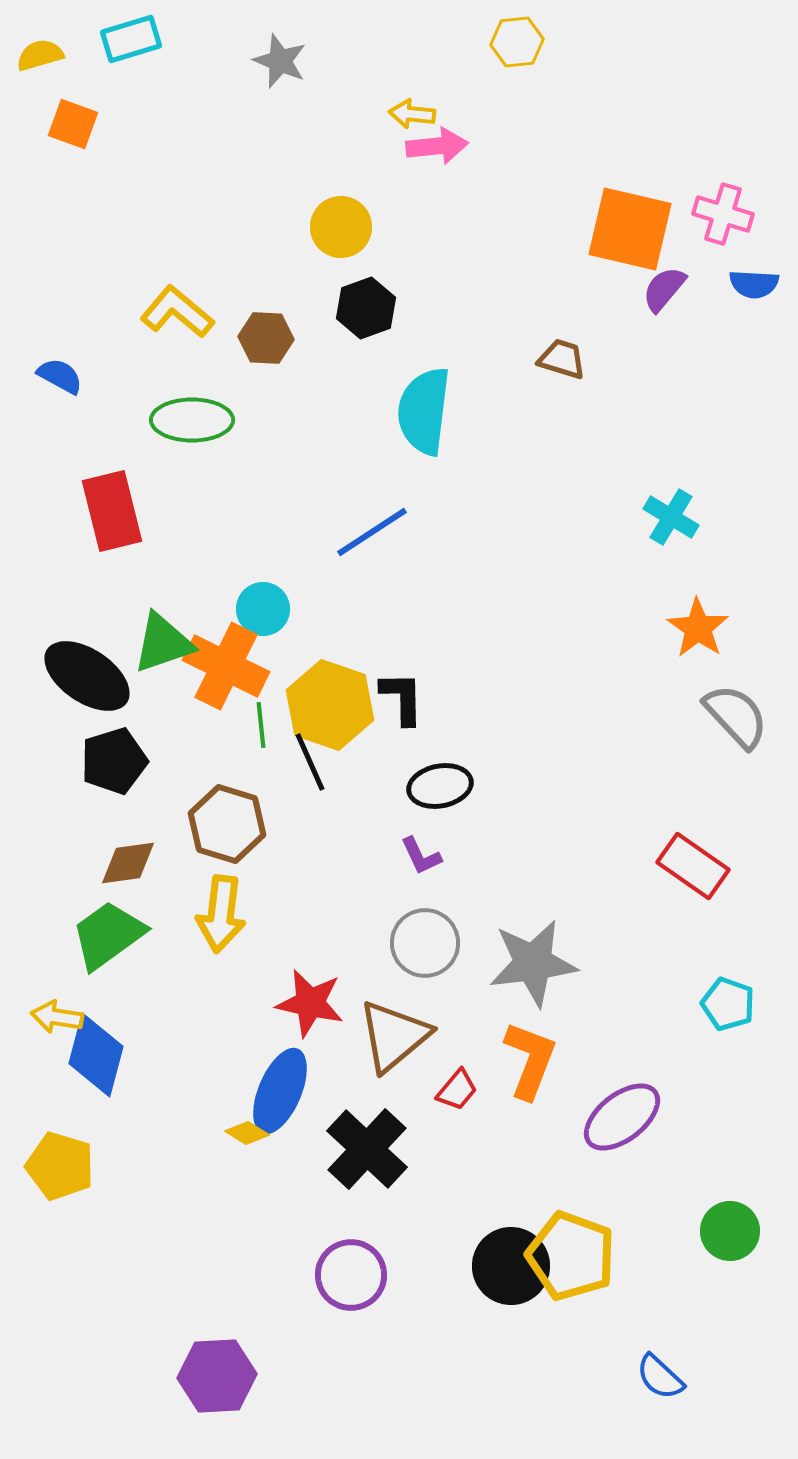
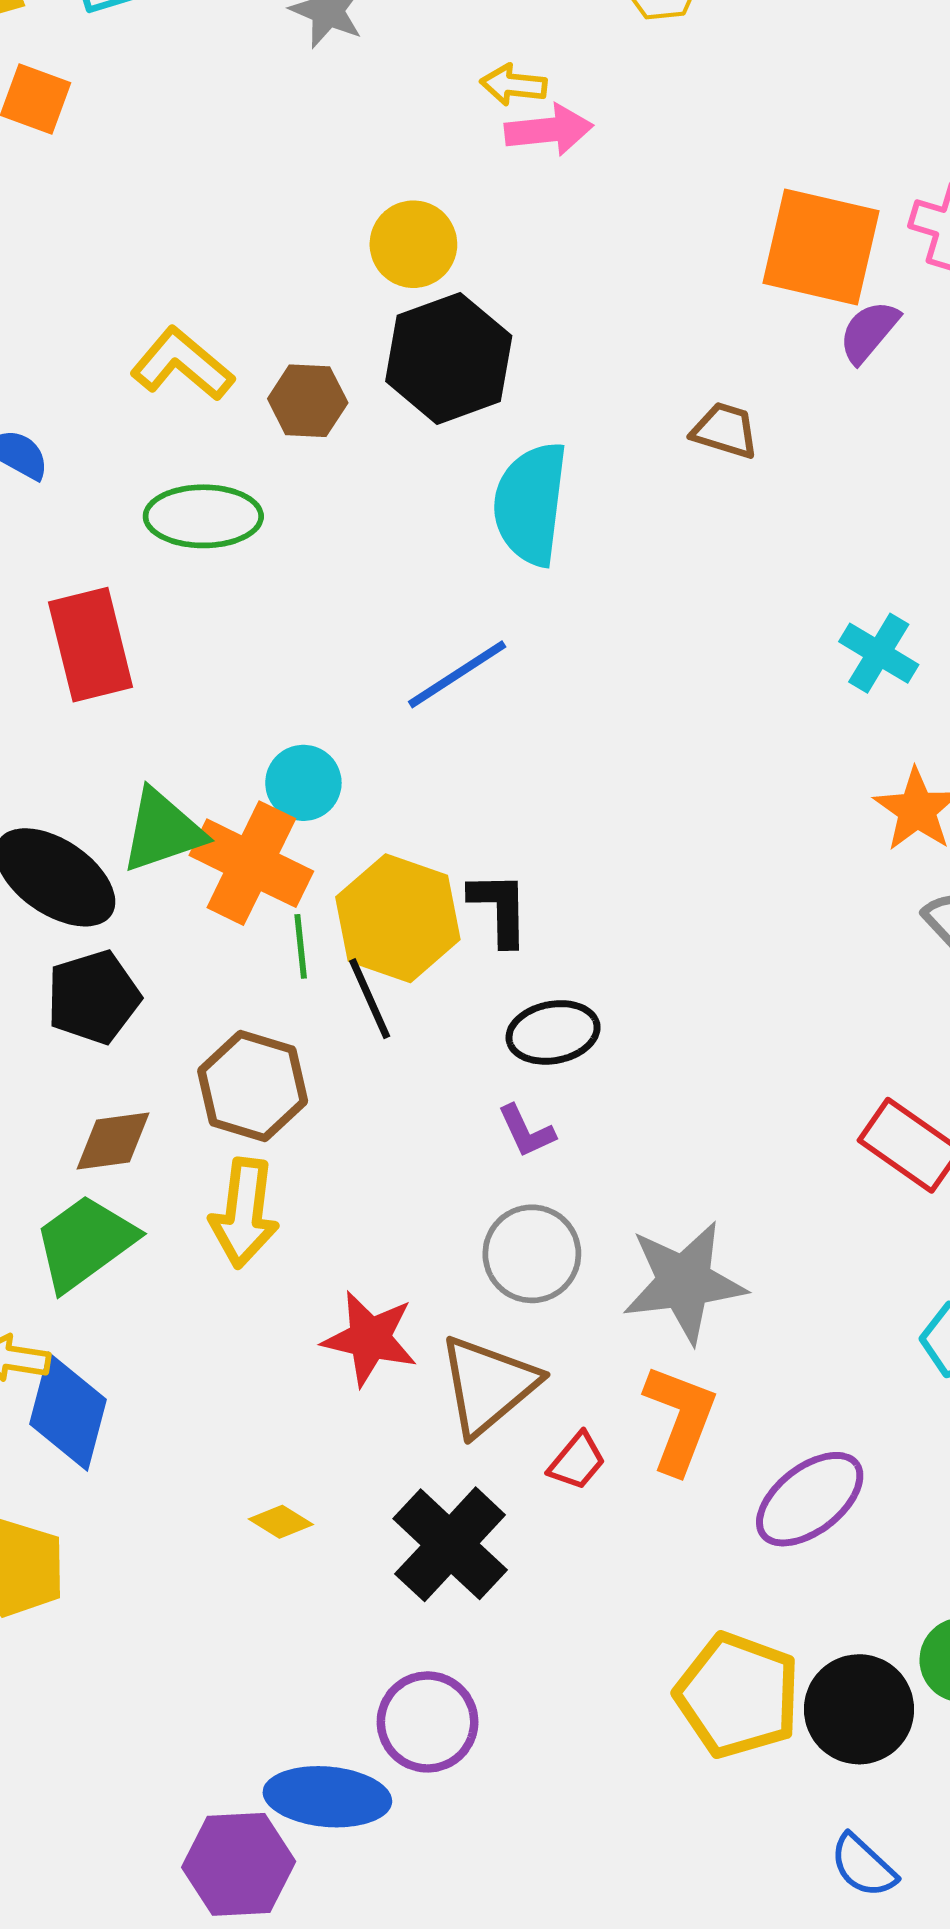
black hexagon: (366, 308) -> (449, 358), size x1.5
blue ellipse: (280, 1091) -> (327, 1797), moved, turned 72
black circle: (511, 1266) -> (859, 1709), moved

